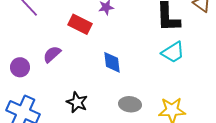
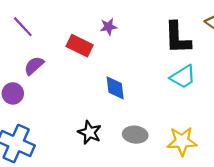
purple semicircle: (52, 54) -> (34, 66), moved
black star: (77, 102) -> (90, 132), moved

